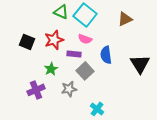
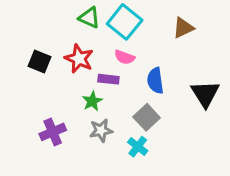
red star: (54, 40) -> (79, 59), turned -30
green star: (51, 69) -> (92, 101), moved
gray square: (85, 71) -> (147, 117), moved
cyan cross: (97, 109) -> (138, 147), moved

